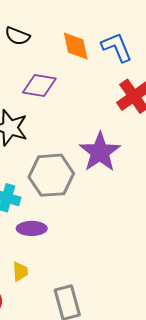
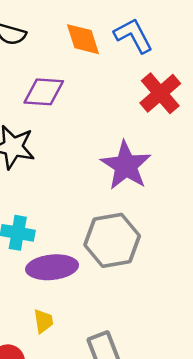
gray hexagon: (51, 175) -> (112, 240), moved
purple ellipse: (32, 228) -> (52, 267), size x1.4

